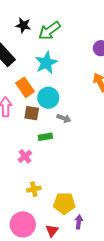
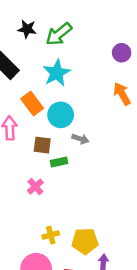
brown square: (32, 113) -> (42, 145), moved
yellow cross: (34, 189) -> (51, 235), moved

